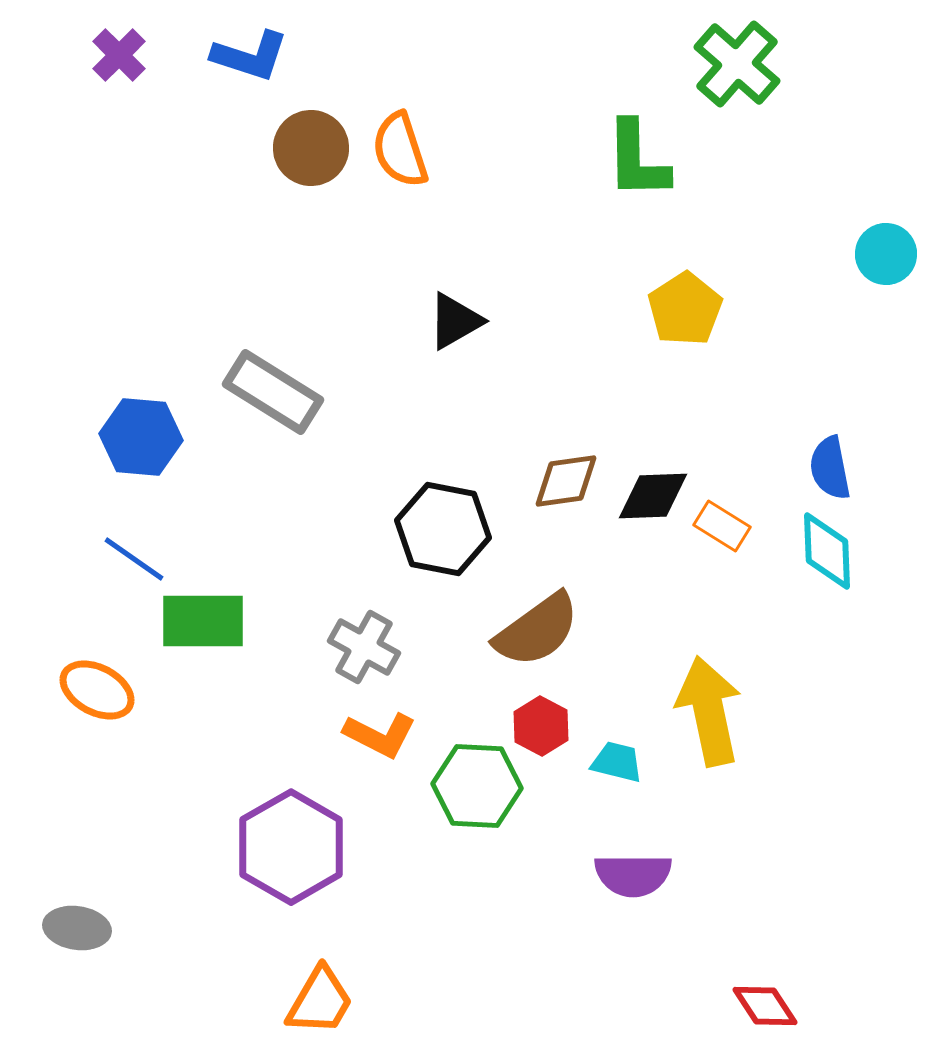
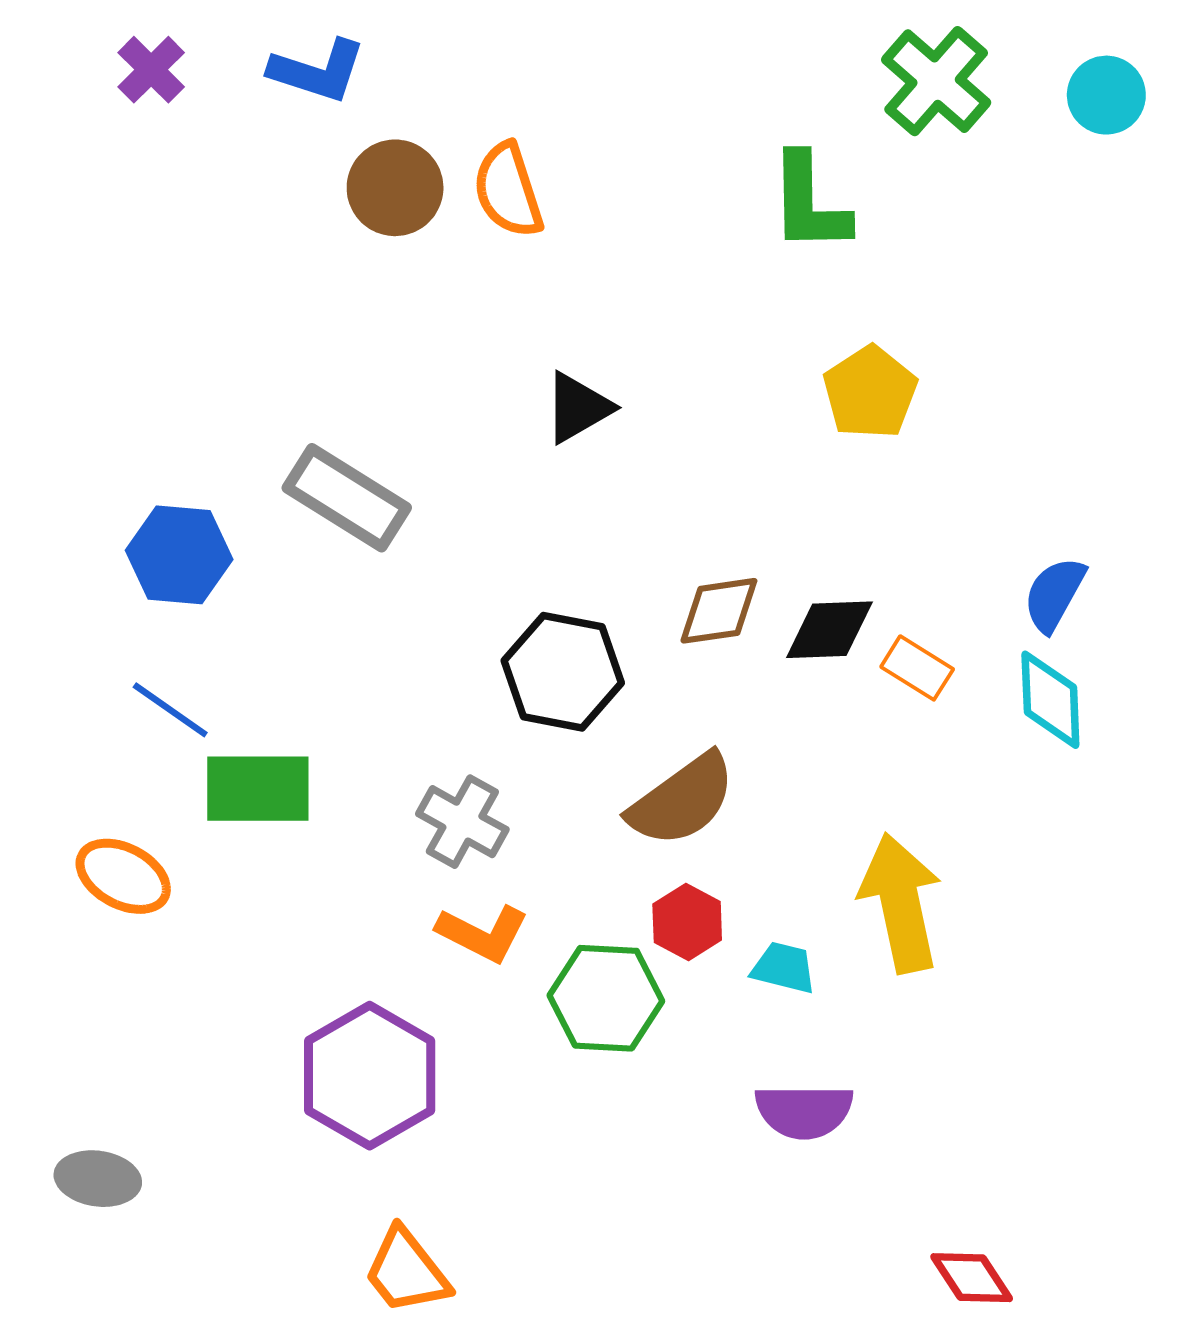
cyan circle: (886, 254) -> (1106, 95), moved
blue semicircle: (830, 468) -> (1054, 594), turned 40
orange trapezoid: (320, 1001) -> (406, 1271), turned 112

